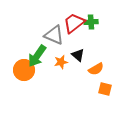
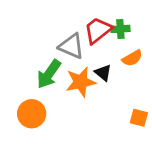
orange star: (61, 62) -> (81, 82), size x1.6
orange semicircle: (96, 69) -> (132, 58), moved
orange circle: (24, 70) -> (32, 114), moved

